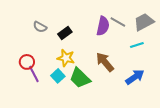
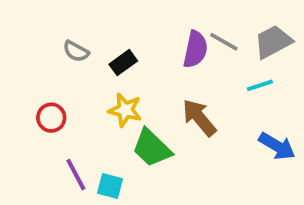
purple line: (34, 74) -> (76, 175), moved
cyan square: (58, 76) -> (110, 186), moved, turned -32
blue arrow: (135, 77) -> (277, 146), moved, turned 66

